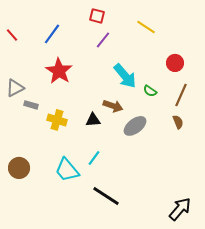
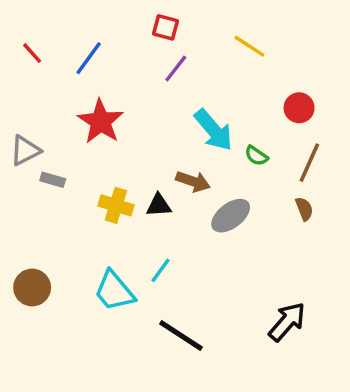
red line: (12, 35) -> (32, 53), moved
yellow cross: (57, 120) -> (116, 205), moved
black arrow: (180, 209) -> (287, 322), moved

